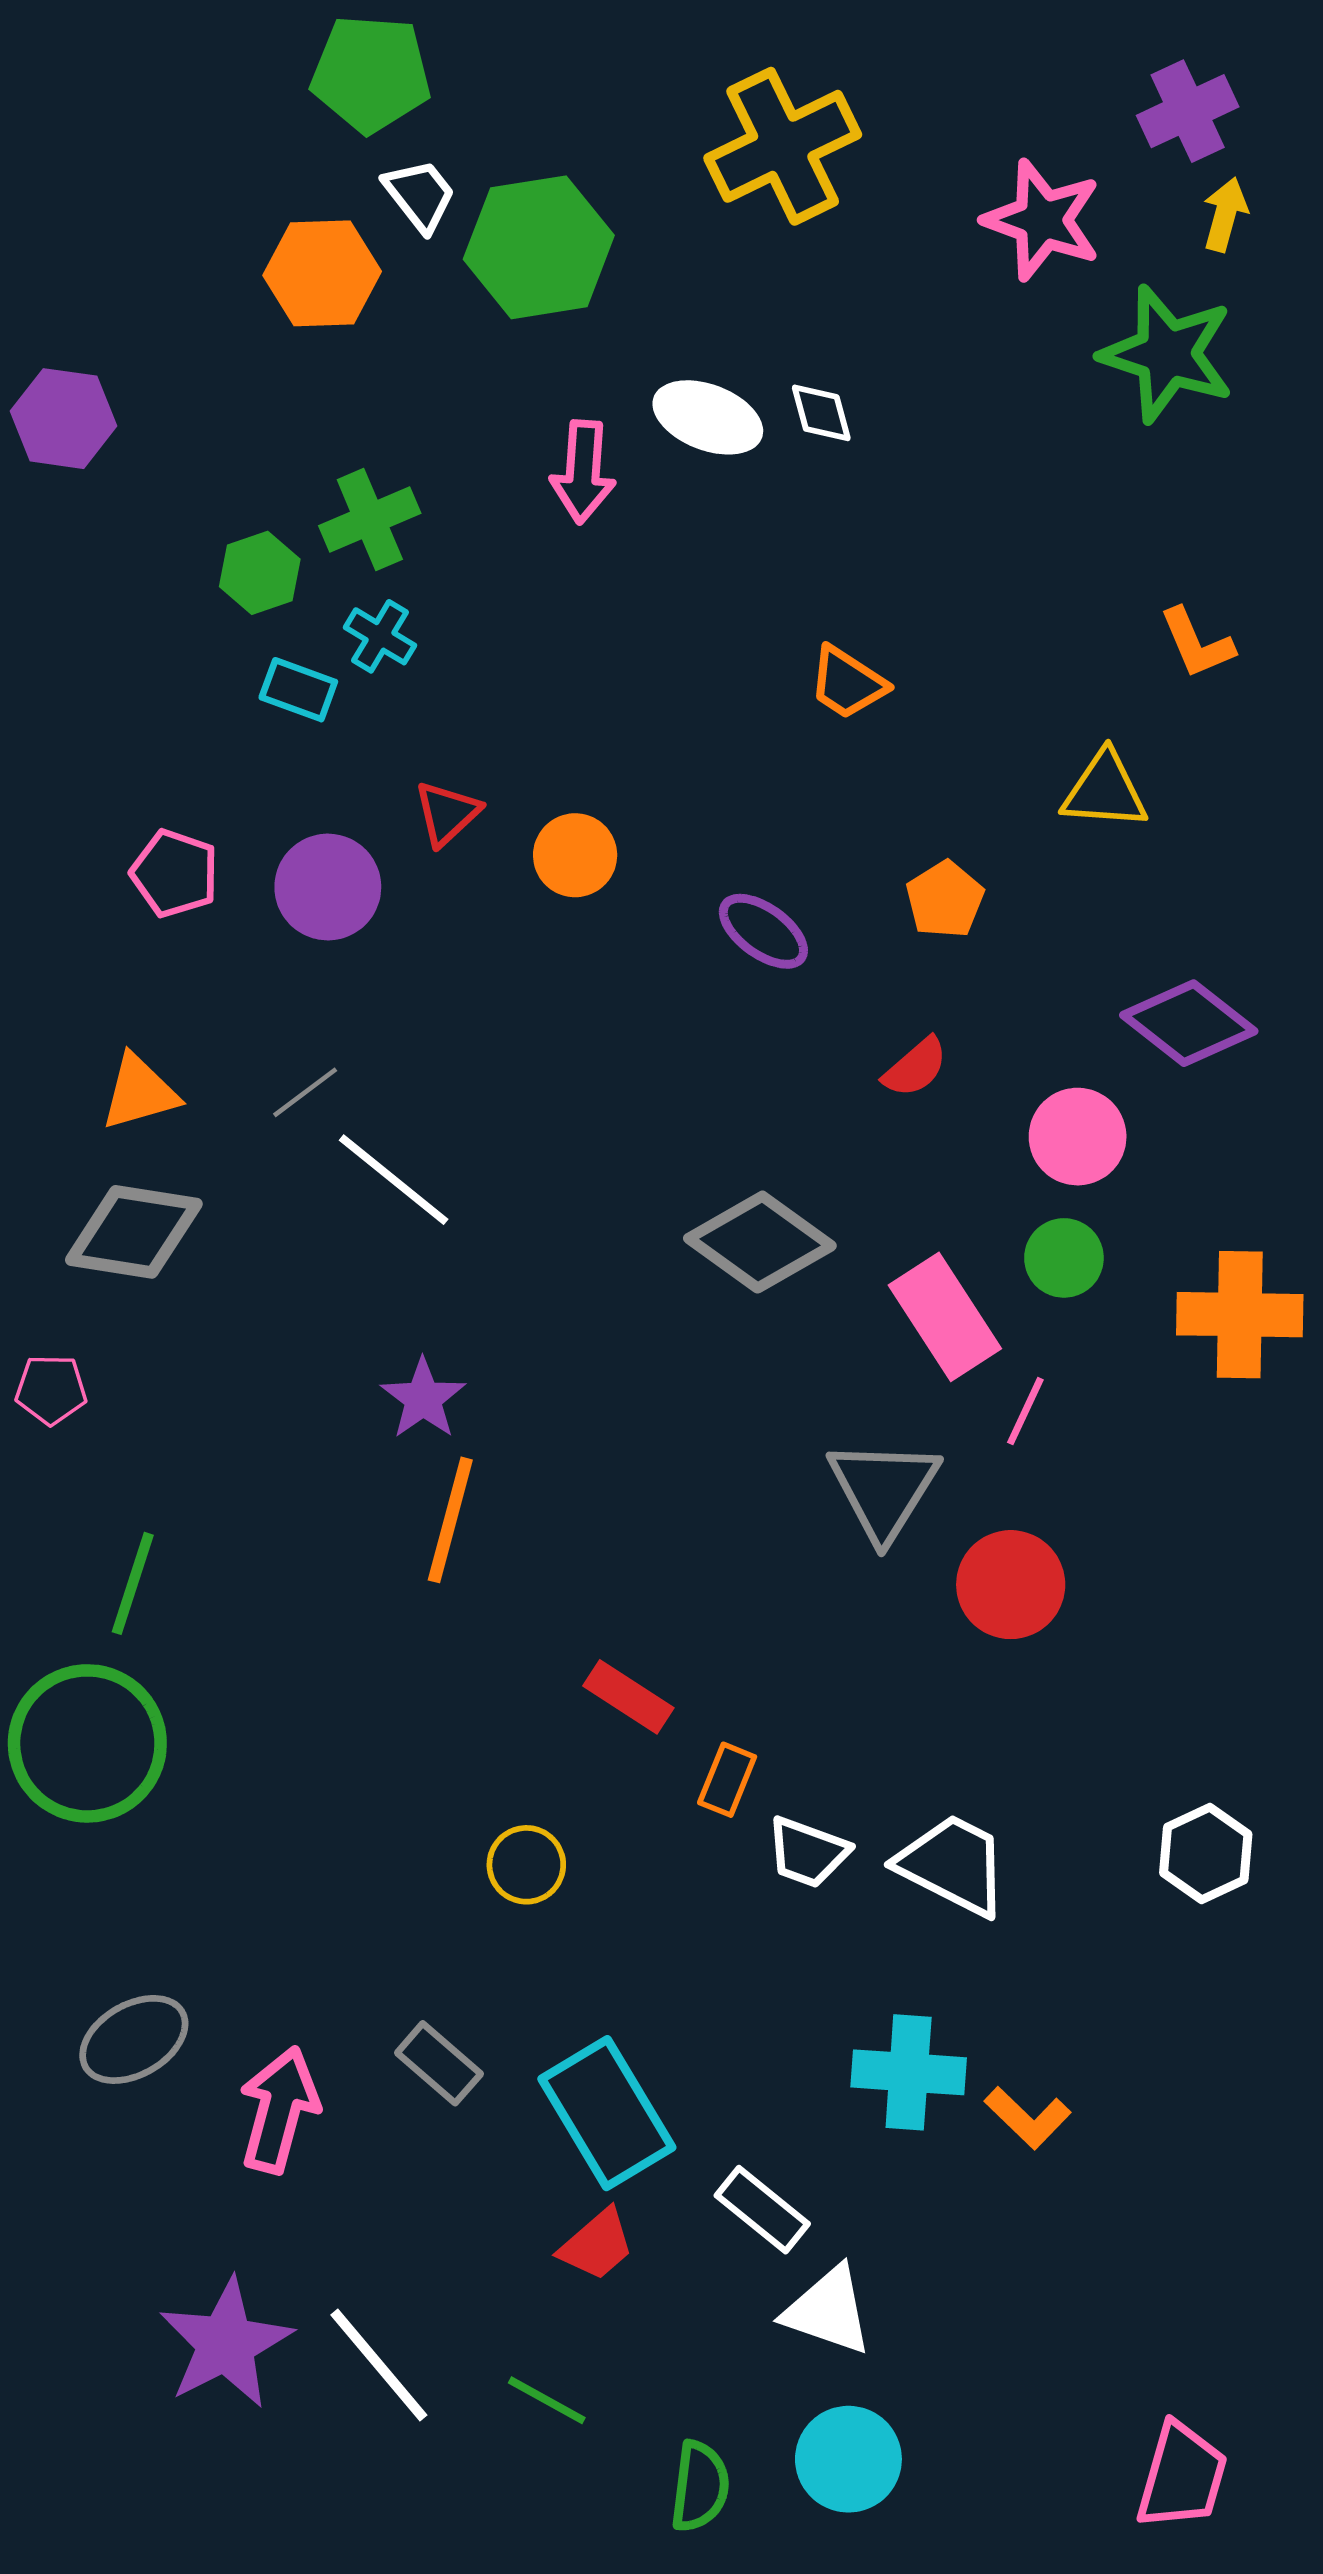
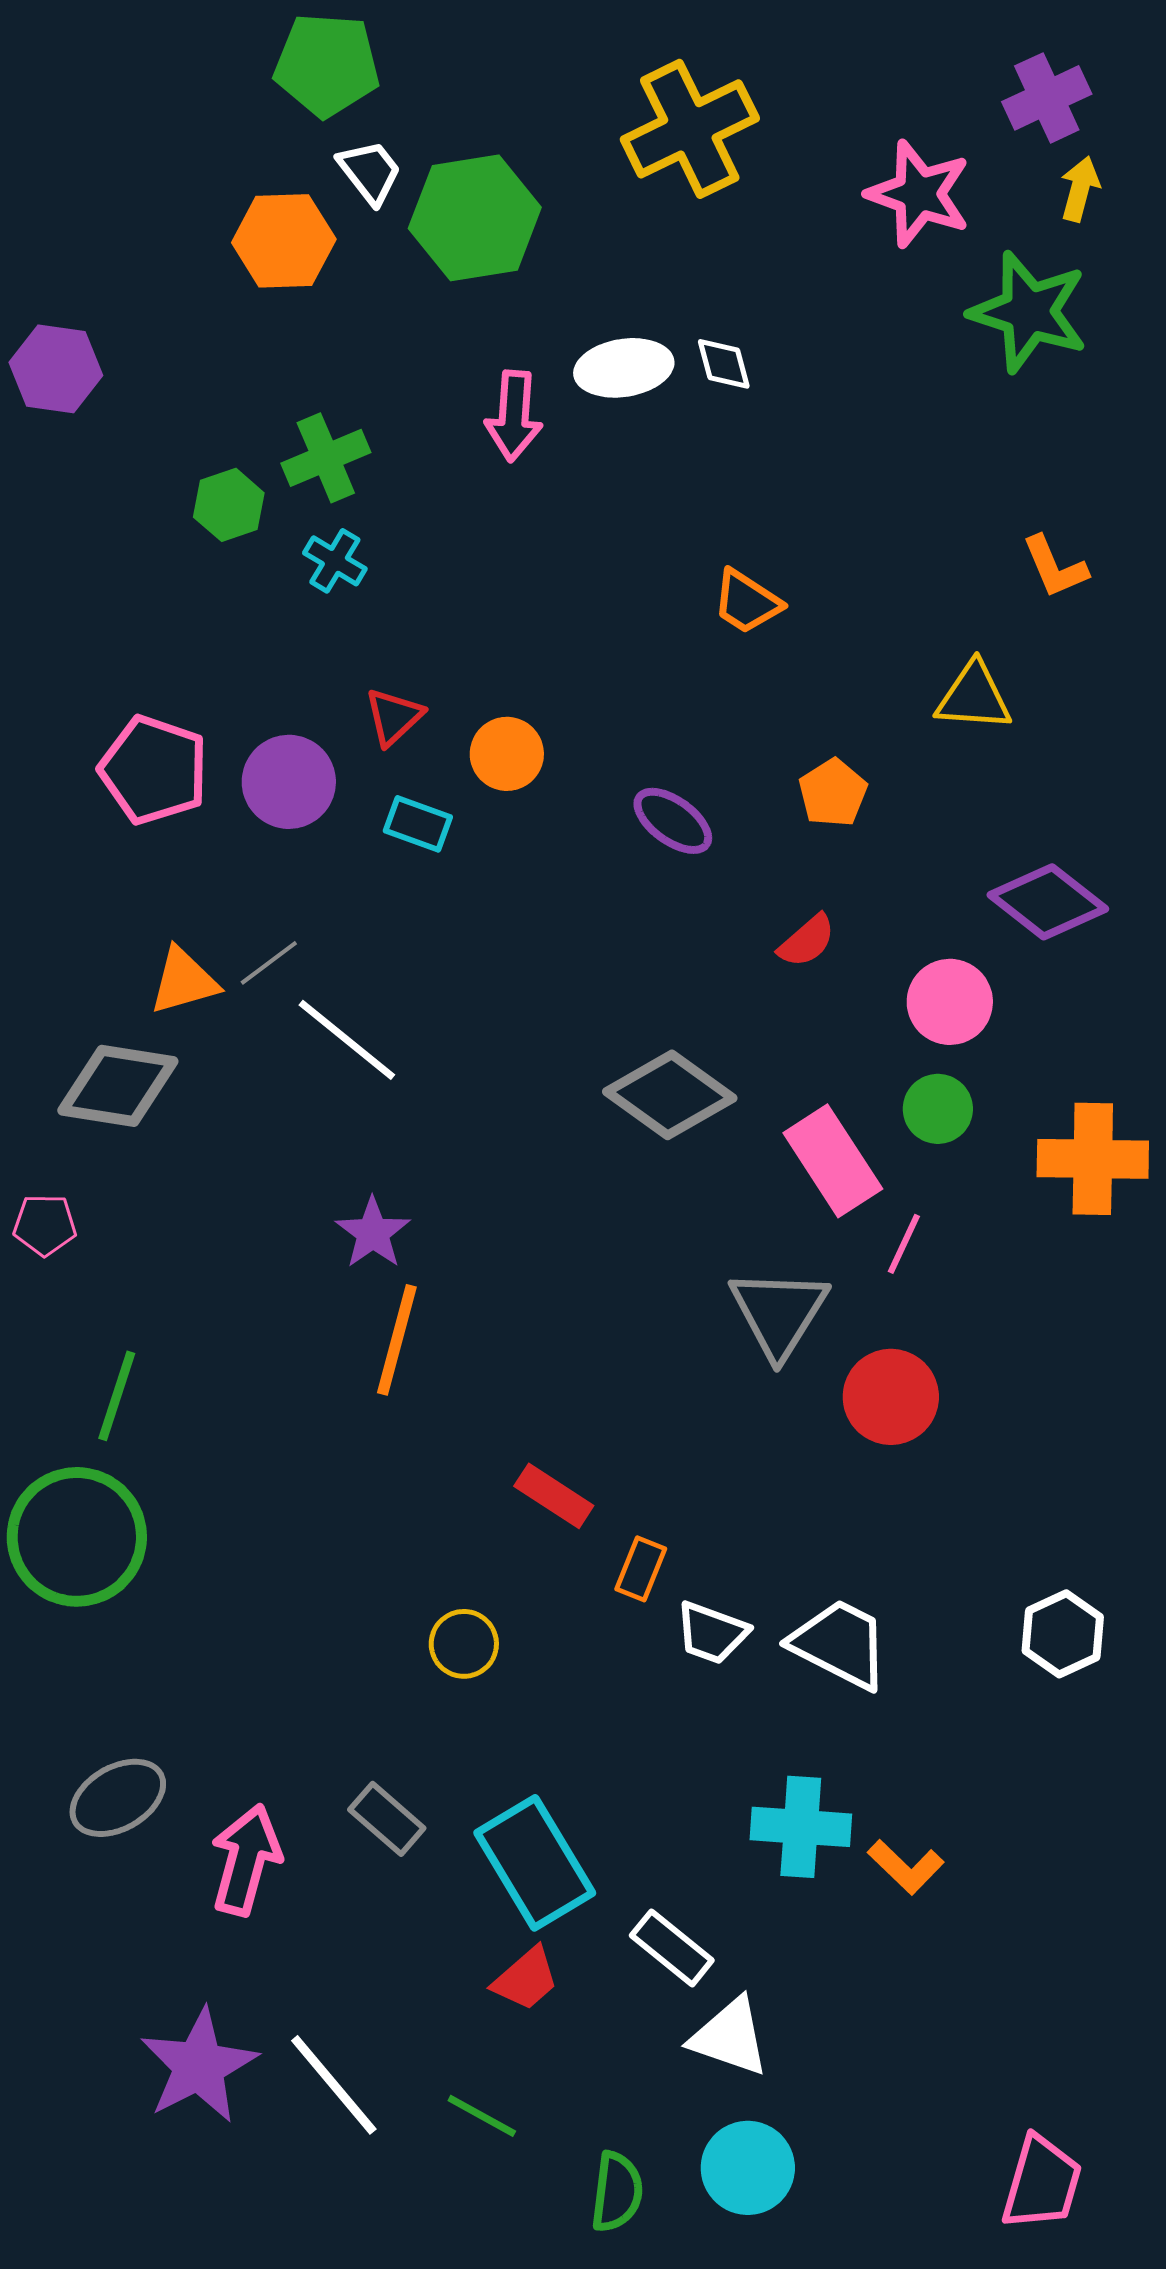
white ellipse: (708, 417) -> (624, 368), turned -30
cyan rectangle: (298, 690) -> (418, 824), moved
pink pentagon: (175, 873) -> (154, 770), size x1.4
orange triangle: (140, 1092) -> (184, 981), moved

